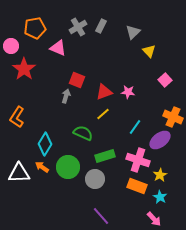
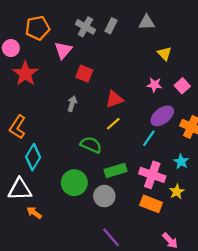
gray cross: (78, 27) -> (85, 27), turned -30
gray triangle: (133, 32) -> (147, 22), moved, turned 42
pink triangle: (58, 48) -> (63, 50), turned 48
red square: (77, 80) -> (84, 74), moved
pink star: (128, 92) -> (154, 85), moved
purple ellipse: (160, 140) -> (162, 116), moved
cyan diamond: (45, 144) -> (33, 157), moved
orange arrow: (42, 167) -> (34, 213), moved
cyan star: (160, 197) -> (181, 162), moved

